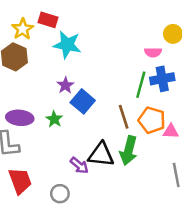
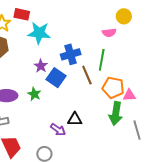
blue cross: (162, 79) -> (71, 54), moved
brown line: (124, 117) -> (87, 75), moved
green arrow: (129, 151) -> (116, 114), moved
black triangle: (101, 155) -> (75, 119), size x0.7

